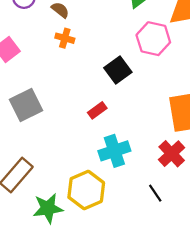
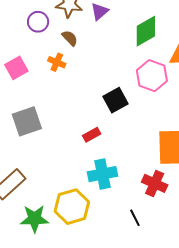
orange cross: (65, 38) -> (57, 62), moved
red cross: (172, 154) -> (155, 183), turned -30

